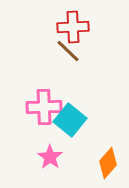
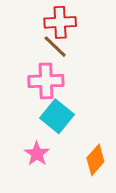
pink cross: (44, 107) -> (46, 81), moved

